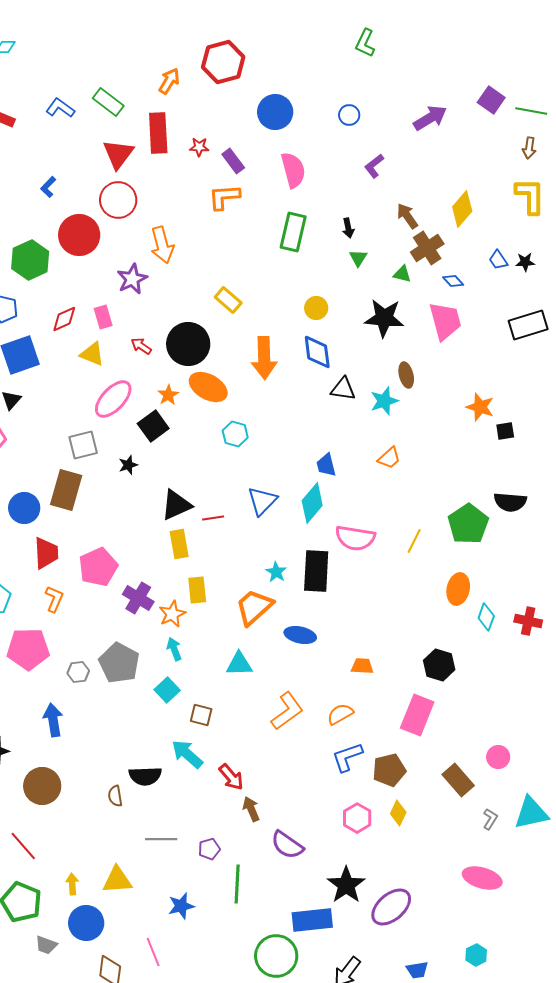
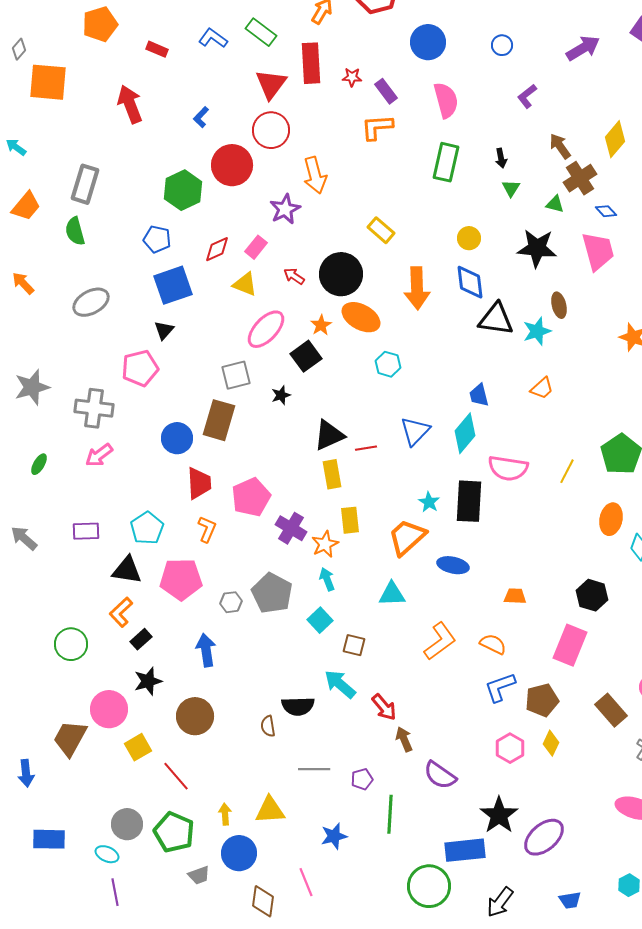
pink rectangle: (103, 317) -> (256, 247), turned 55
black triangle: (343, 389) -> (496, 319), size x1.4
orange semicircle: (340, 714) -> (493, 644), turned 56
gray trapezoid: (46, 945) -> (199, 875), turned -40

